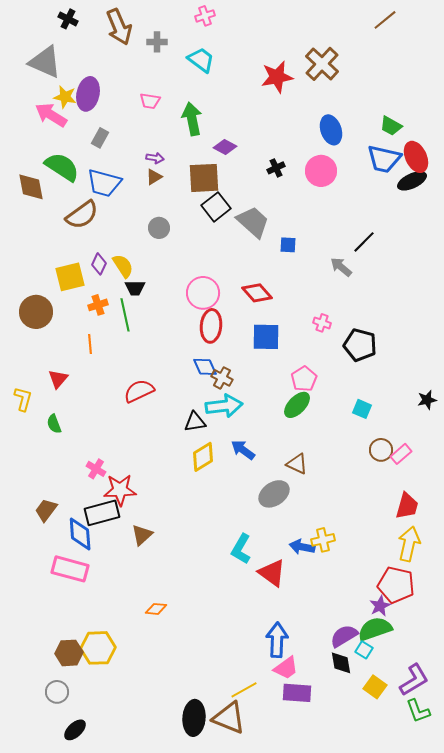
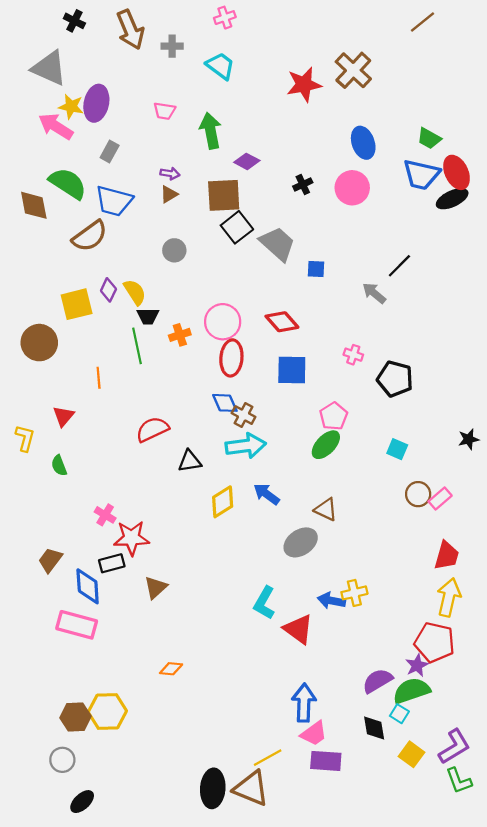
orange cross: (98, 305) -> (180, 335), moved
black triangle: (195, 422) -> (190, 461), moved
black rectangle: (102, 513) -> (112, 563), size x0.7
purple semicircle: (344, 636) -> (377, 681), moved

